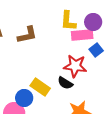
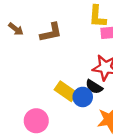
blue circle: (24, 98) -> (83, 97), moved

